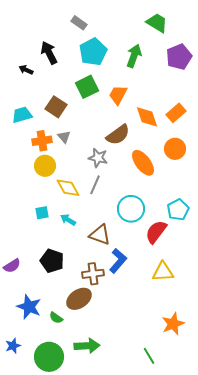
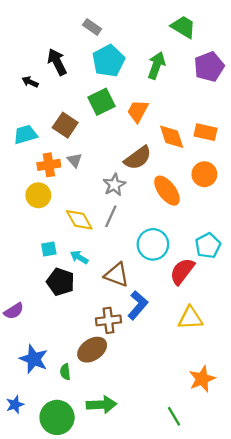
orange rectangle: (176, 113) -> (206, 132), turned 54
gray star: (98, 158) -> (114, 185), turned 30
yellow circle: (45, 166) -> (38, 195), moved
black pentagon: (52, 261) -> (61, 282), moved
green semicircle: (56, 318) -> (65, 372), turned 48

